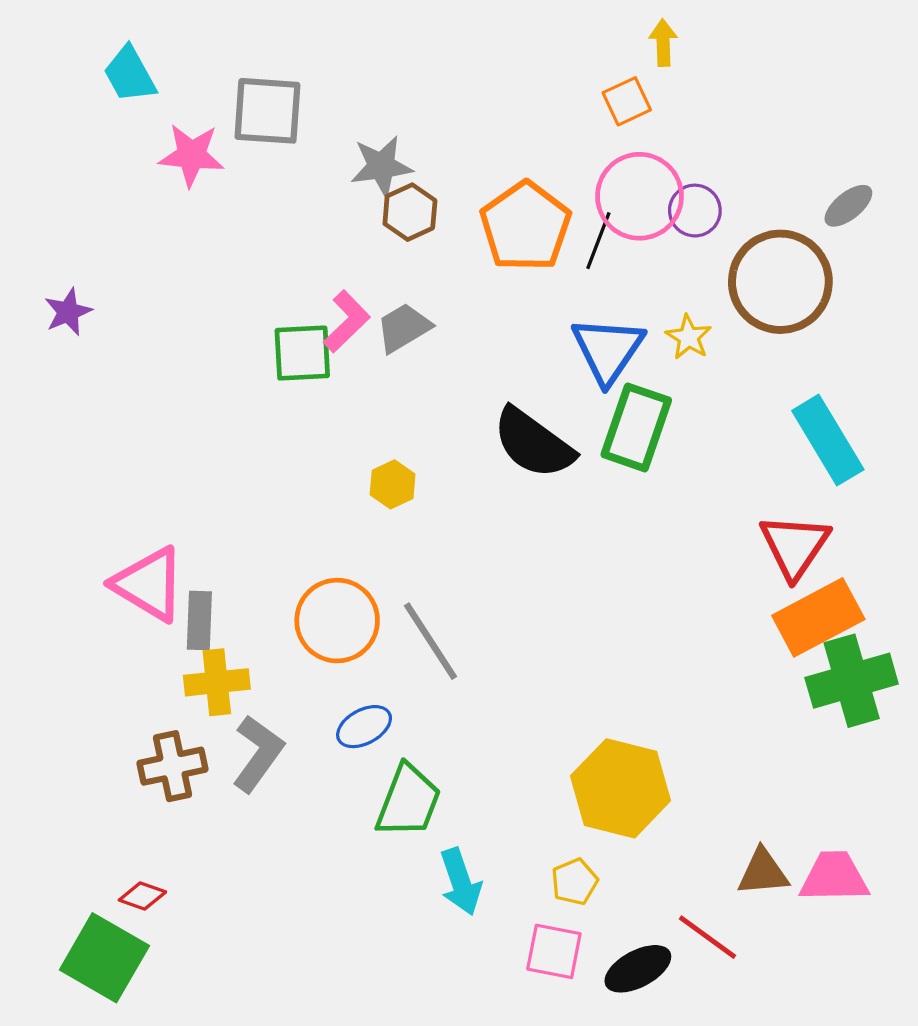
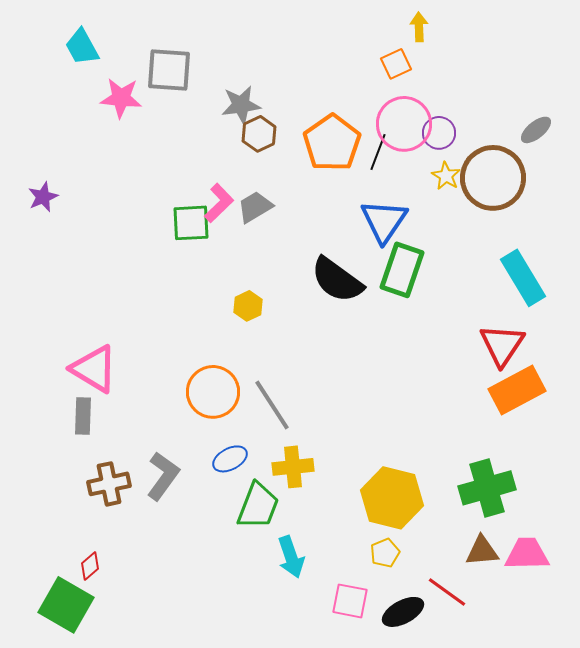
yellow star: (689, 337) -> (446, 176), moved
gray rectangle: (199, 621) -> (83, 416), moved
green cross: (852, 681) -> (487, 488), moved
yellow cross: (217, 682) -> (293, 467), moved
yellow pentagon: (575, 882) -> (385, 553), moved
red diamond: (142, 896) -> (90, 566), turned -60

